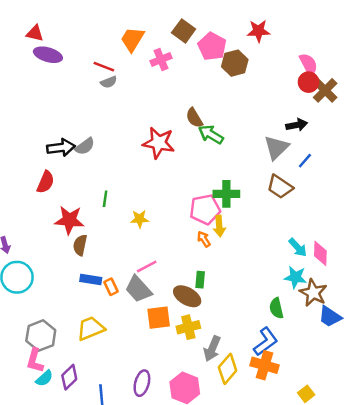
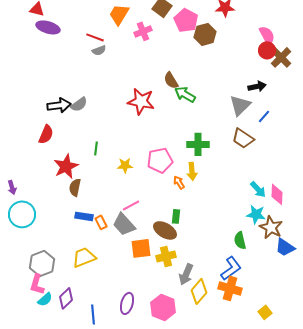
pink pentagon: (205, 209) -> (160, 160), moved
red star: (69, 220) -> (66, 166), turned -30

